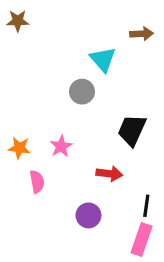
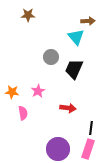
brown star: (18, 21) -> (28, 15), moved
cyan triangle: (103, 59) -> (76, 37), moved
black trapezoid: (132, 130) -> (74, 69), moved
purple circle: (88, 215) -> (58, 149), moved, size x1.5

